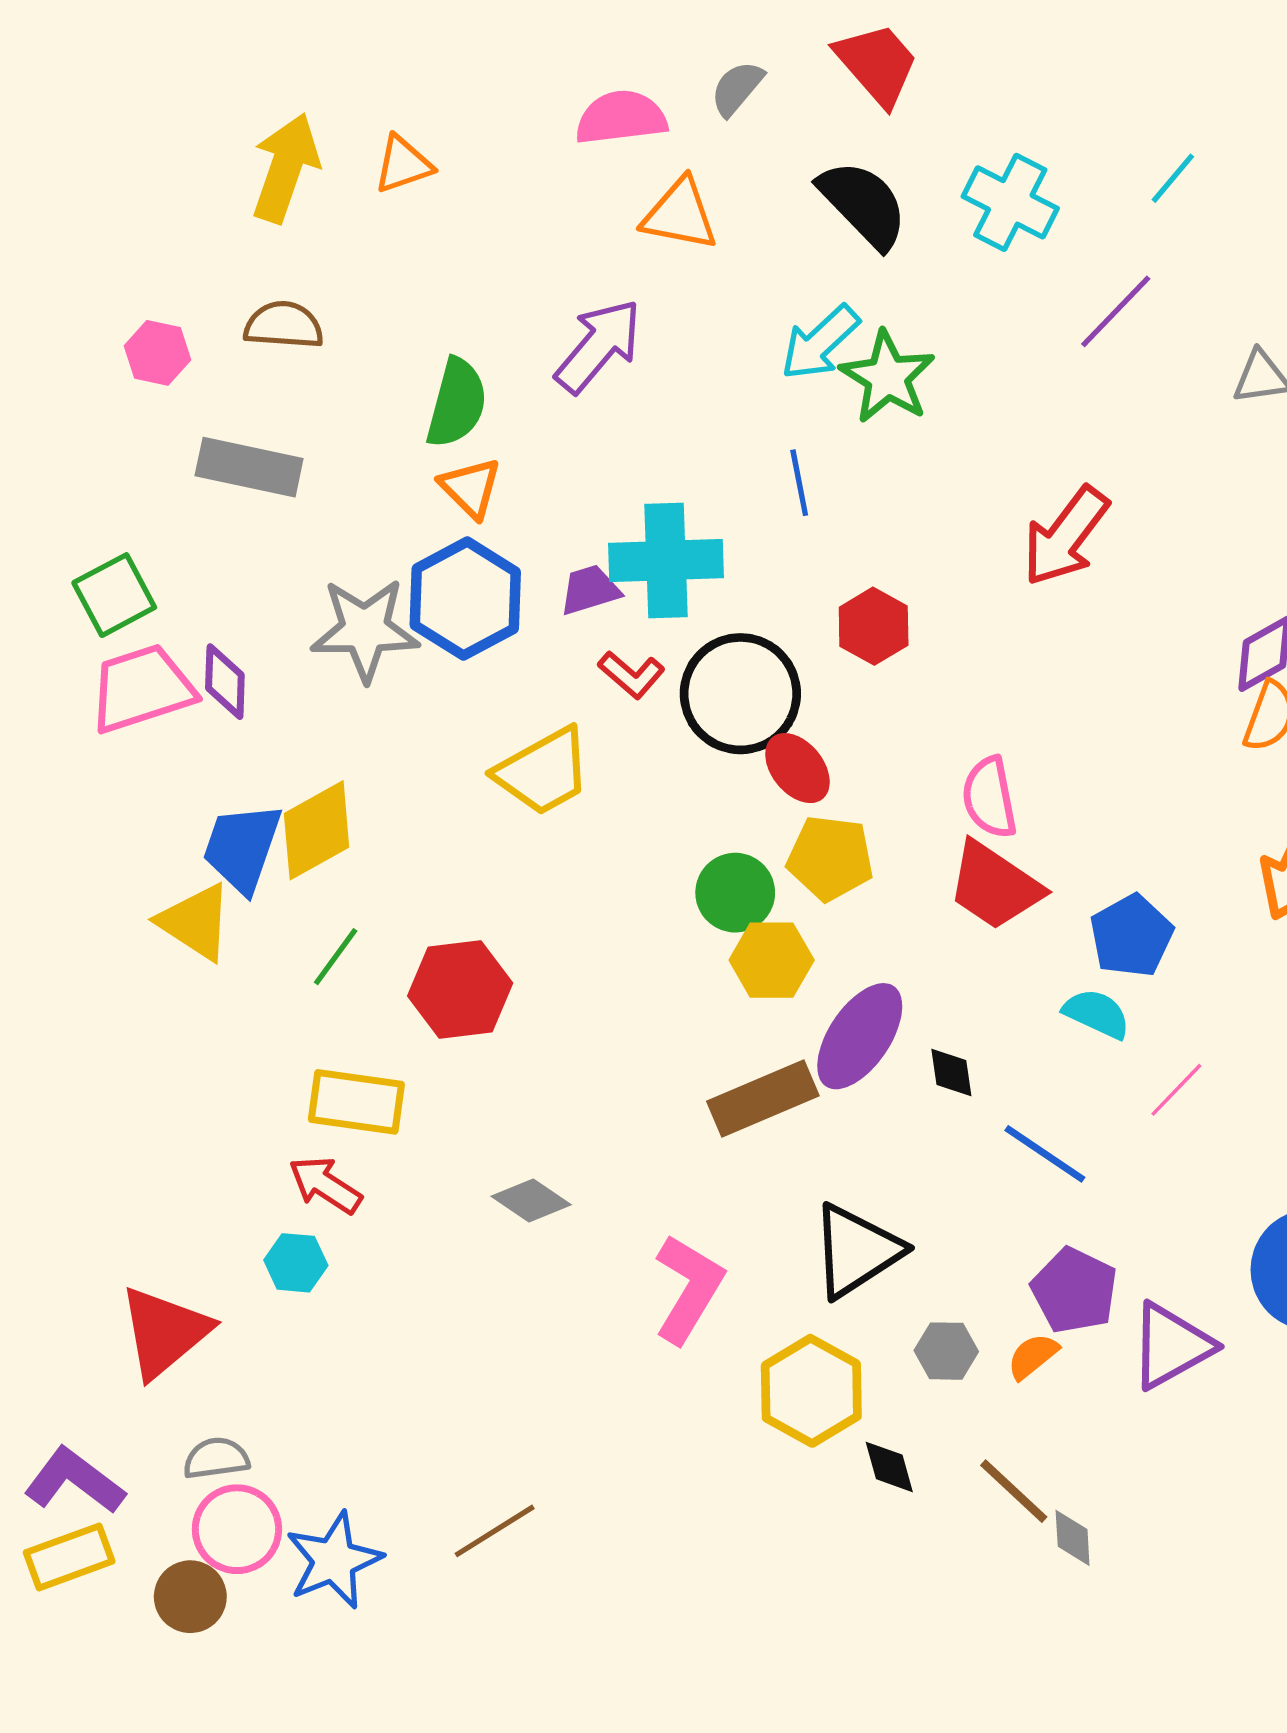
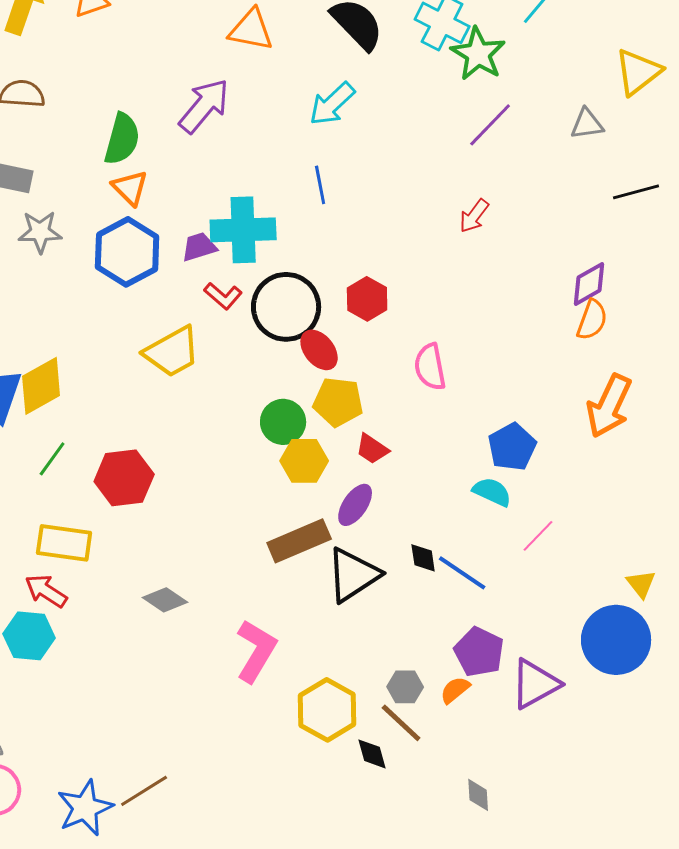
purple line: (1116, 311) -> (490, 125), moved
green star: (887, 377) -> (478, 54), moved
red arrow: (1066, 536) -> (474, 216), size x0.6
red hexagon: (874, 626) -> (367, 299), moved
gray star: (365, 630) -> (40, 232), moved, size x0.7
red trapezoid: (995, 886) -> (372, 449), moved, size x0.6
purple ellipse: (860, 1036) -> (355, 505), size x0.7
black diamond: (951, 1073) -> (423, 558), moved
black triangle: (856, 1251) -> (353, 575), moved
cyan hexagon: (296, 1263) -> (29, 636), size x1.4
brown line: (1014, 1491) -> (401, 723), moved
blue star: (334, 1560) -> (85, 808), moved

